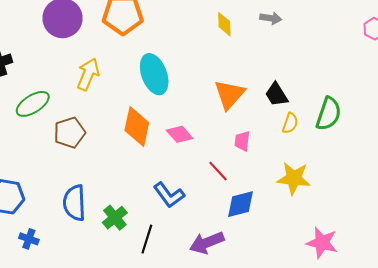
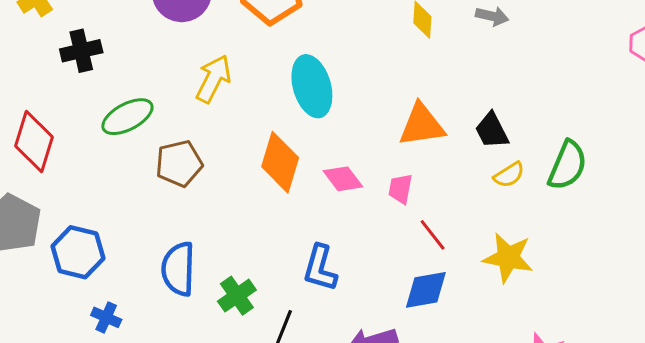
orange triangle: (229, 94) -> (422, 125), turned 36
yellow semicircle: (290, 123) -> (509, 175), turned 35
pink trapezoid: (242, 141) -> (400, 189), moved
red line: (218, 171) -> (433, 235), moved
blue L-shape: (169, 195) -> (320, 268), turned 48

